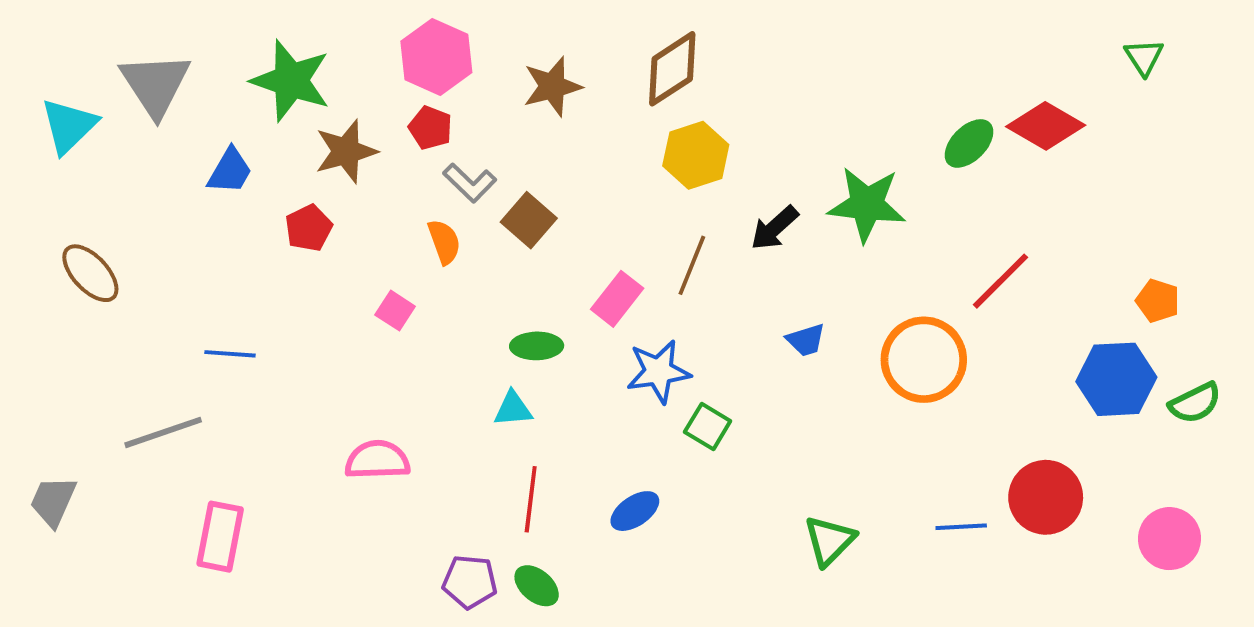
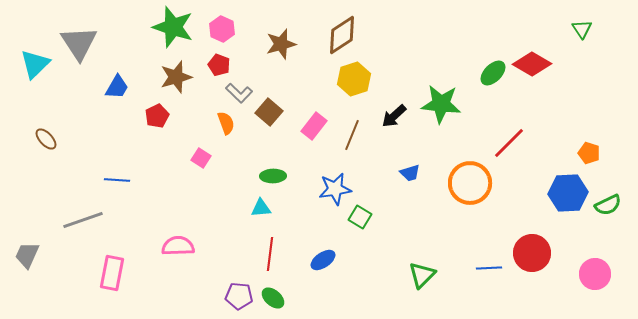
pink hexagon: (436, 57) -> (222, 29), size x0.7
green star: (291, 81) -> (173, 27), moved
brown ellipse: (90, 273) -> (46, 139), size x0.7
pink rectangle: (617, 299) -> (314, 126), moved
pink semicircle: (377, 460) -> (178, 246), moved

